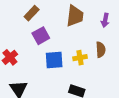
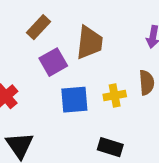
brown trapezoid: (75, 16) -> (89, 43), moved

